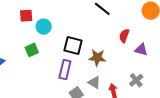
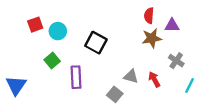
black square: (73, 46) -> (96, 43), turned 30
brown star: (97, 58) -> (152, 38), moved
purple rectangle: (65, 70) -> (76, 77), moved

